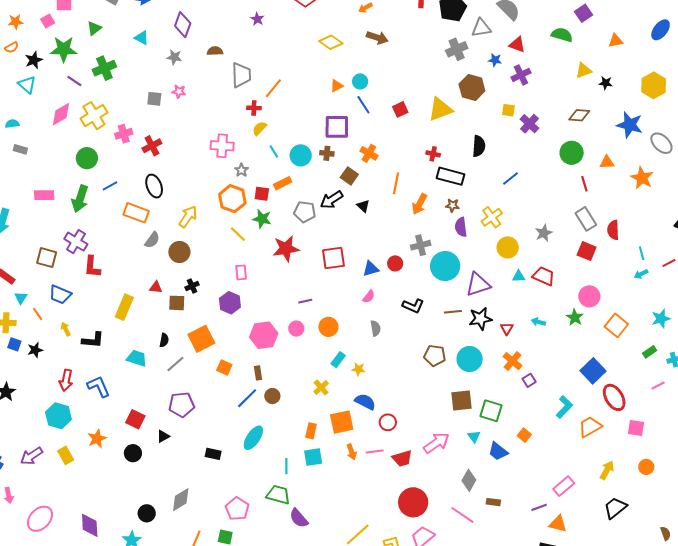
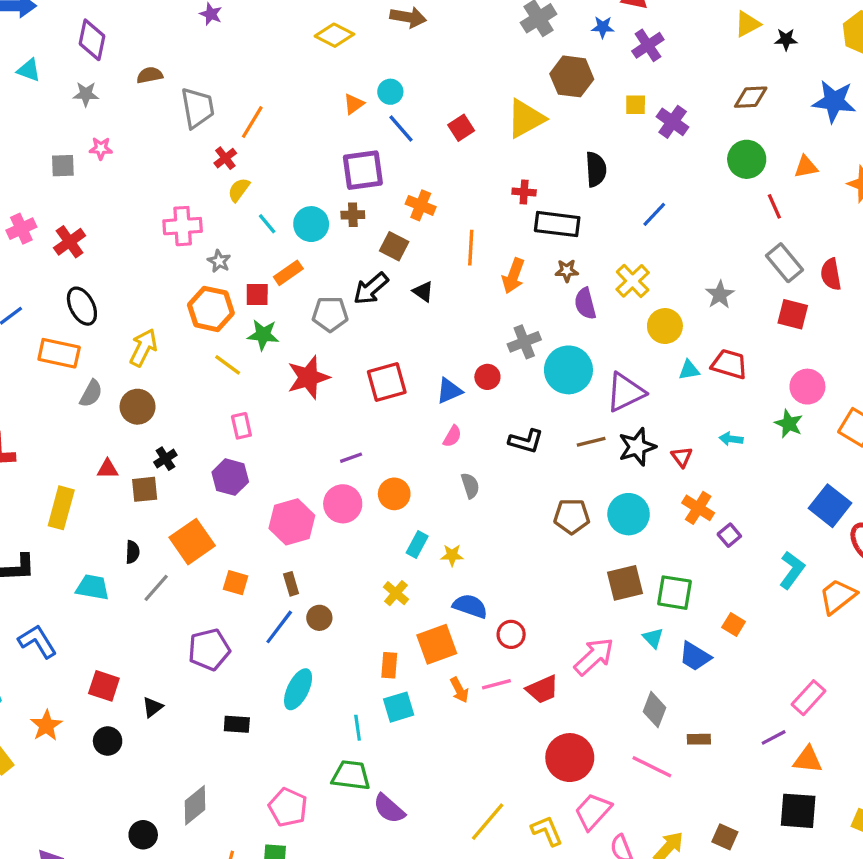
red cross: (254, 108) -> (225, 158), turned -32
pink circle: (296, 329) -> (343, 504), size x1.5
purple pentagon: (182, 405) -> (209, 650), moved

